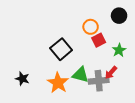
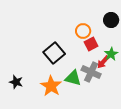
red arrow: (111, 73) -> (103, 62), moved
gray cross: (99, 81) -> (91, 72), moved, turned 30

